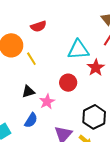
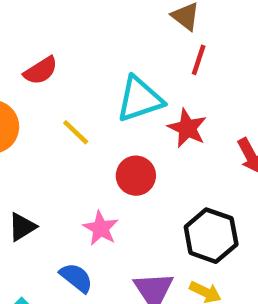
yellow line: (31, 59) -> (76, 132), moved
black triangle: (28, 92) -> (22, 227), moved
blue semicircle: (31, 120) -> (76, 278), turned -70

